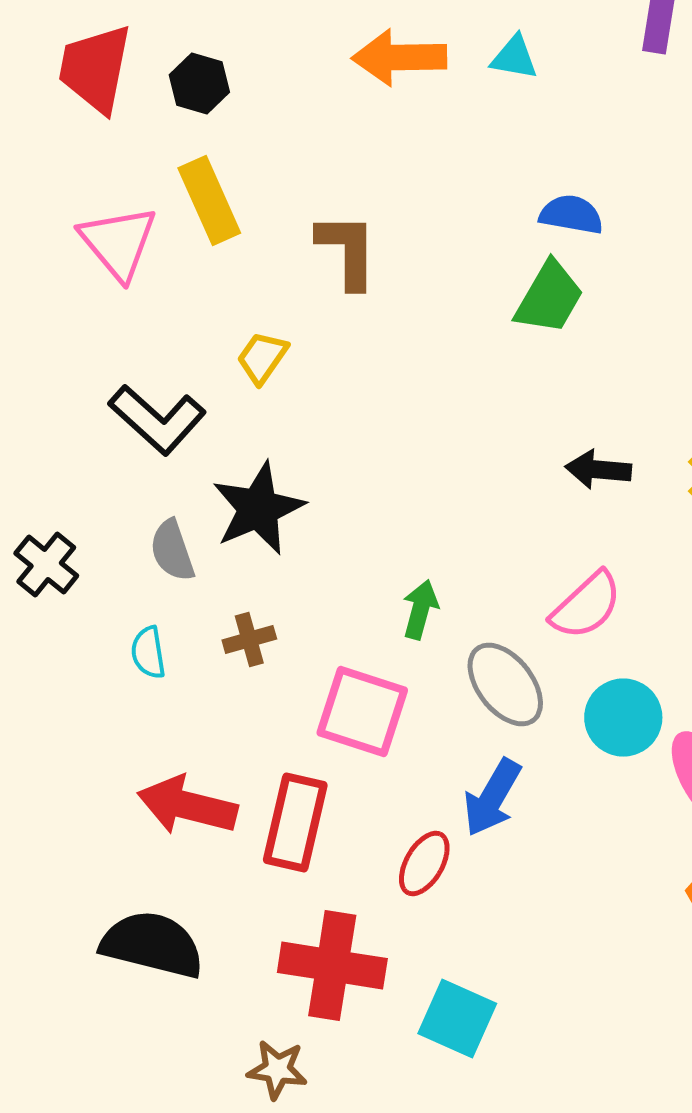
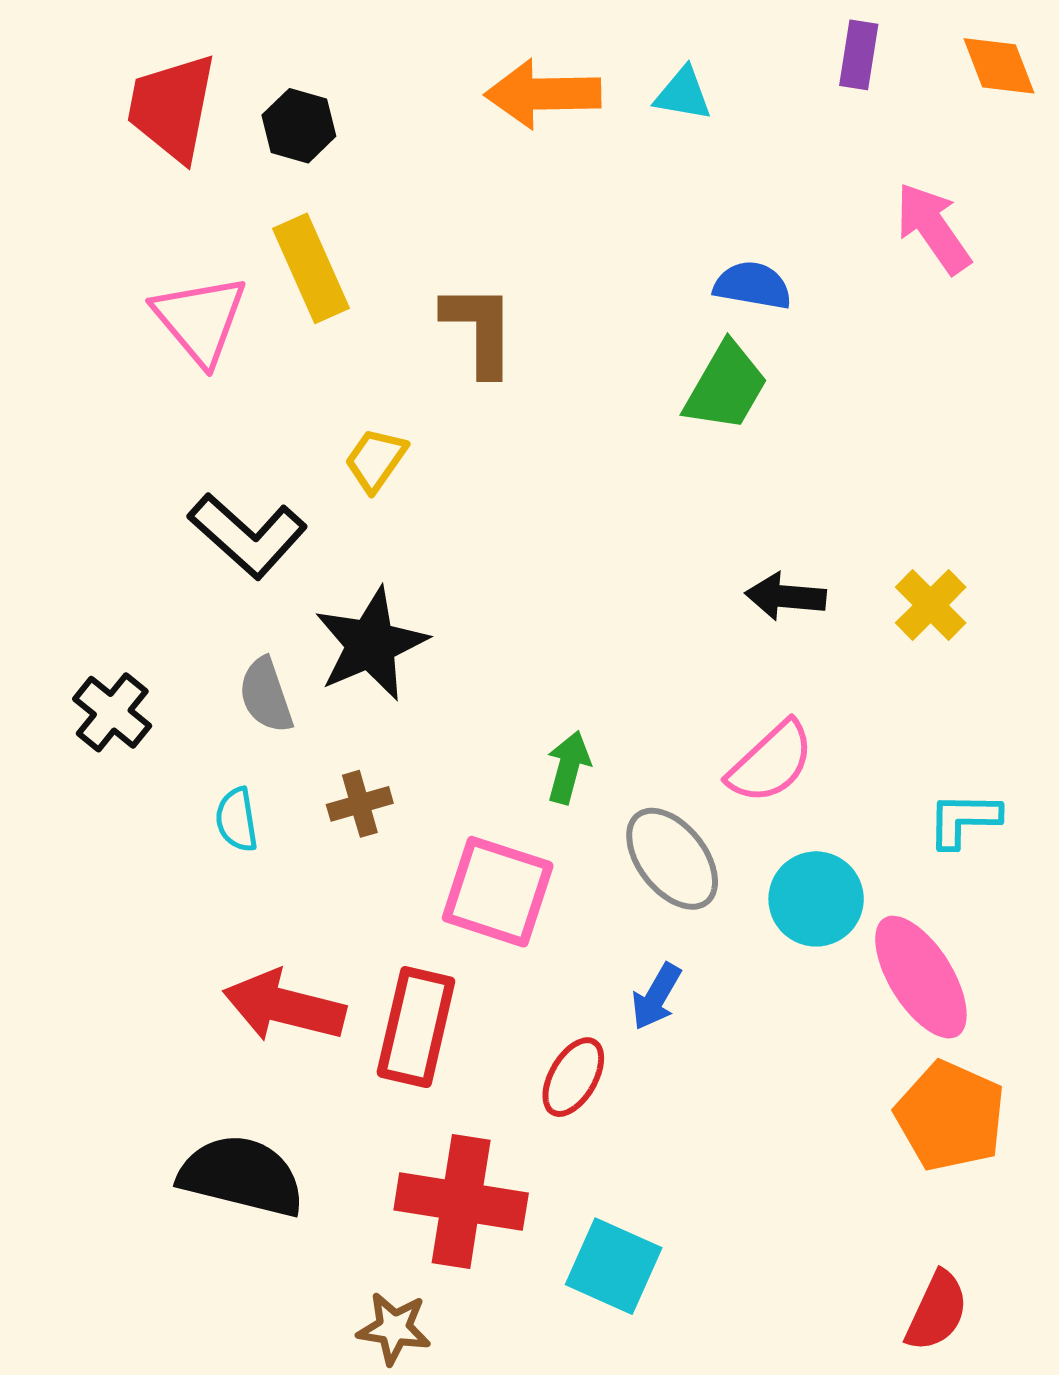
blue arrow: (492, 798) -> (656, 997), size x0.7

